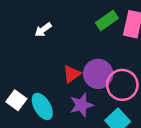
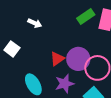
white arrow: (43, 30) -> (35, 23), turned -120
white square: (16, 100) -> (12, 49), moved

